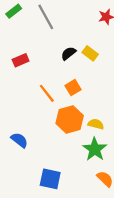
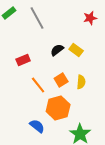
red rectangle: (21, 60) -> (23, 60), moved
yellow semicircle: (96, 124) -> (81, 82), moved, turned 80
blue semicircle: (19, 140) -> (37, 126), moved

